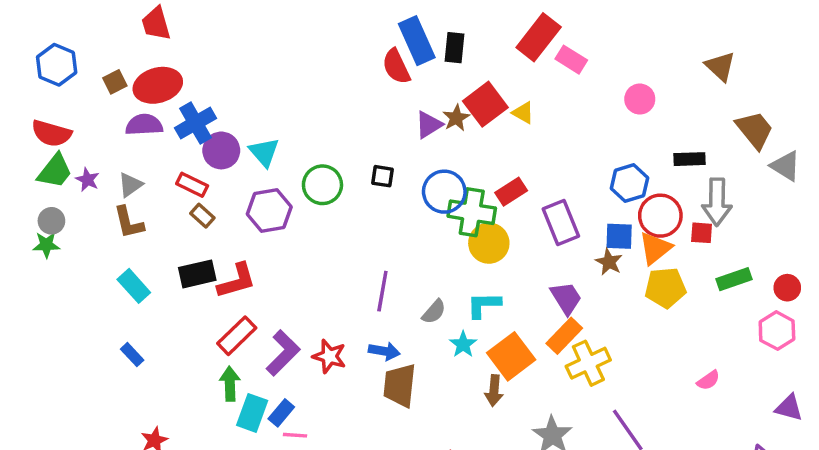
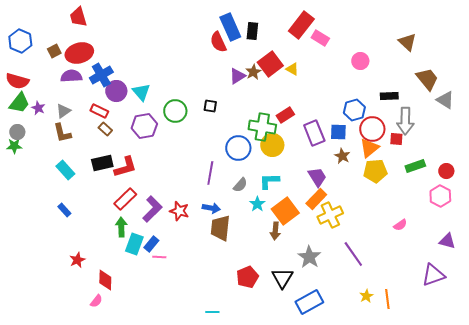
blue circle: (444, 192) -> (238, 148), moved
blue square: (619, 236) -> (338, 132), moved

